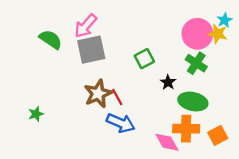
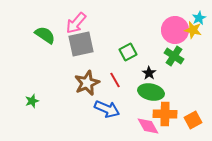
red line: (117, 97) -> (115, 80), moved
green ellipse: (193, 102) -> (151, 92), moved

